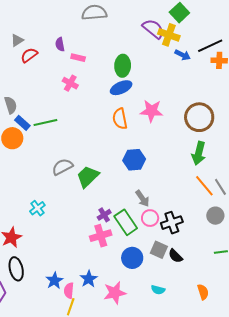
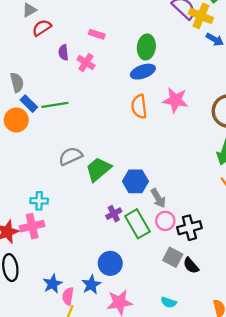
purple semicircle: (60, 44) -> (63, 52), moved
blue hexagon: (134, 160) -> (135, 181), moved
cyan cross: (37, 208) -> (39, 201), turned 35
pink cross: (101, 236) -> (32, 226), moved
blue circle: (132, 258) -> (110, 263), moved

